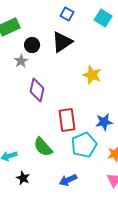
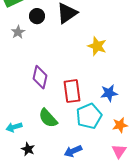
gray star: (21, 61) -> (18, 32), moved
purple diamond: (37, 90) -> (40, 77), moved

